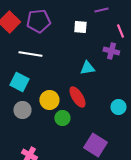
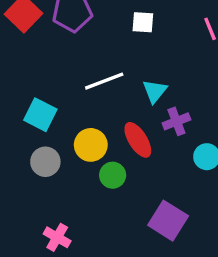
purple cross: (111, 51) -> (176, 121), moved, turned -35
white line: (30, 54) -> (104, 81), moved, turned -30
cyan triangle: (87, 68) -> (155, 91), turned -42

